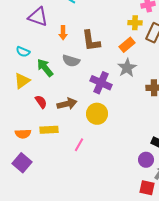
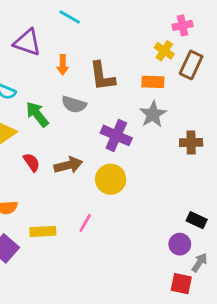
yellow cross: (135, 23) -> (164, 51), turned 32
orange rectangle: (127, 45) -> (153, 82), turned 42
yellow rectangle: (49, 130) -> (43, 231), moved

